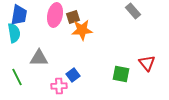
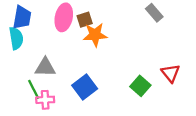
green square: (121, 74) -> (140, 86), turned 30
blue square: (73, 75) -> (85, 87), size x1.5
green line: (17, 77) -> (34, 89), moved
pink cross: (59, 86) -> (45, 100), moved

